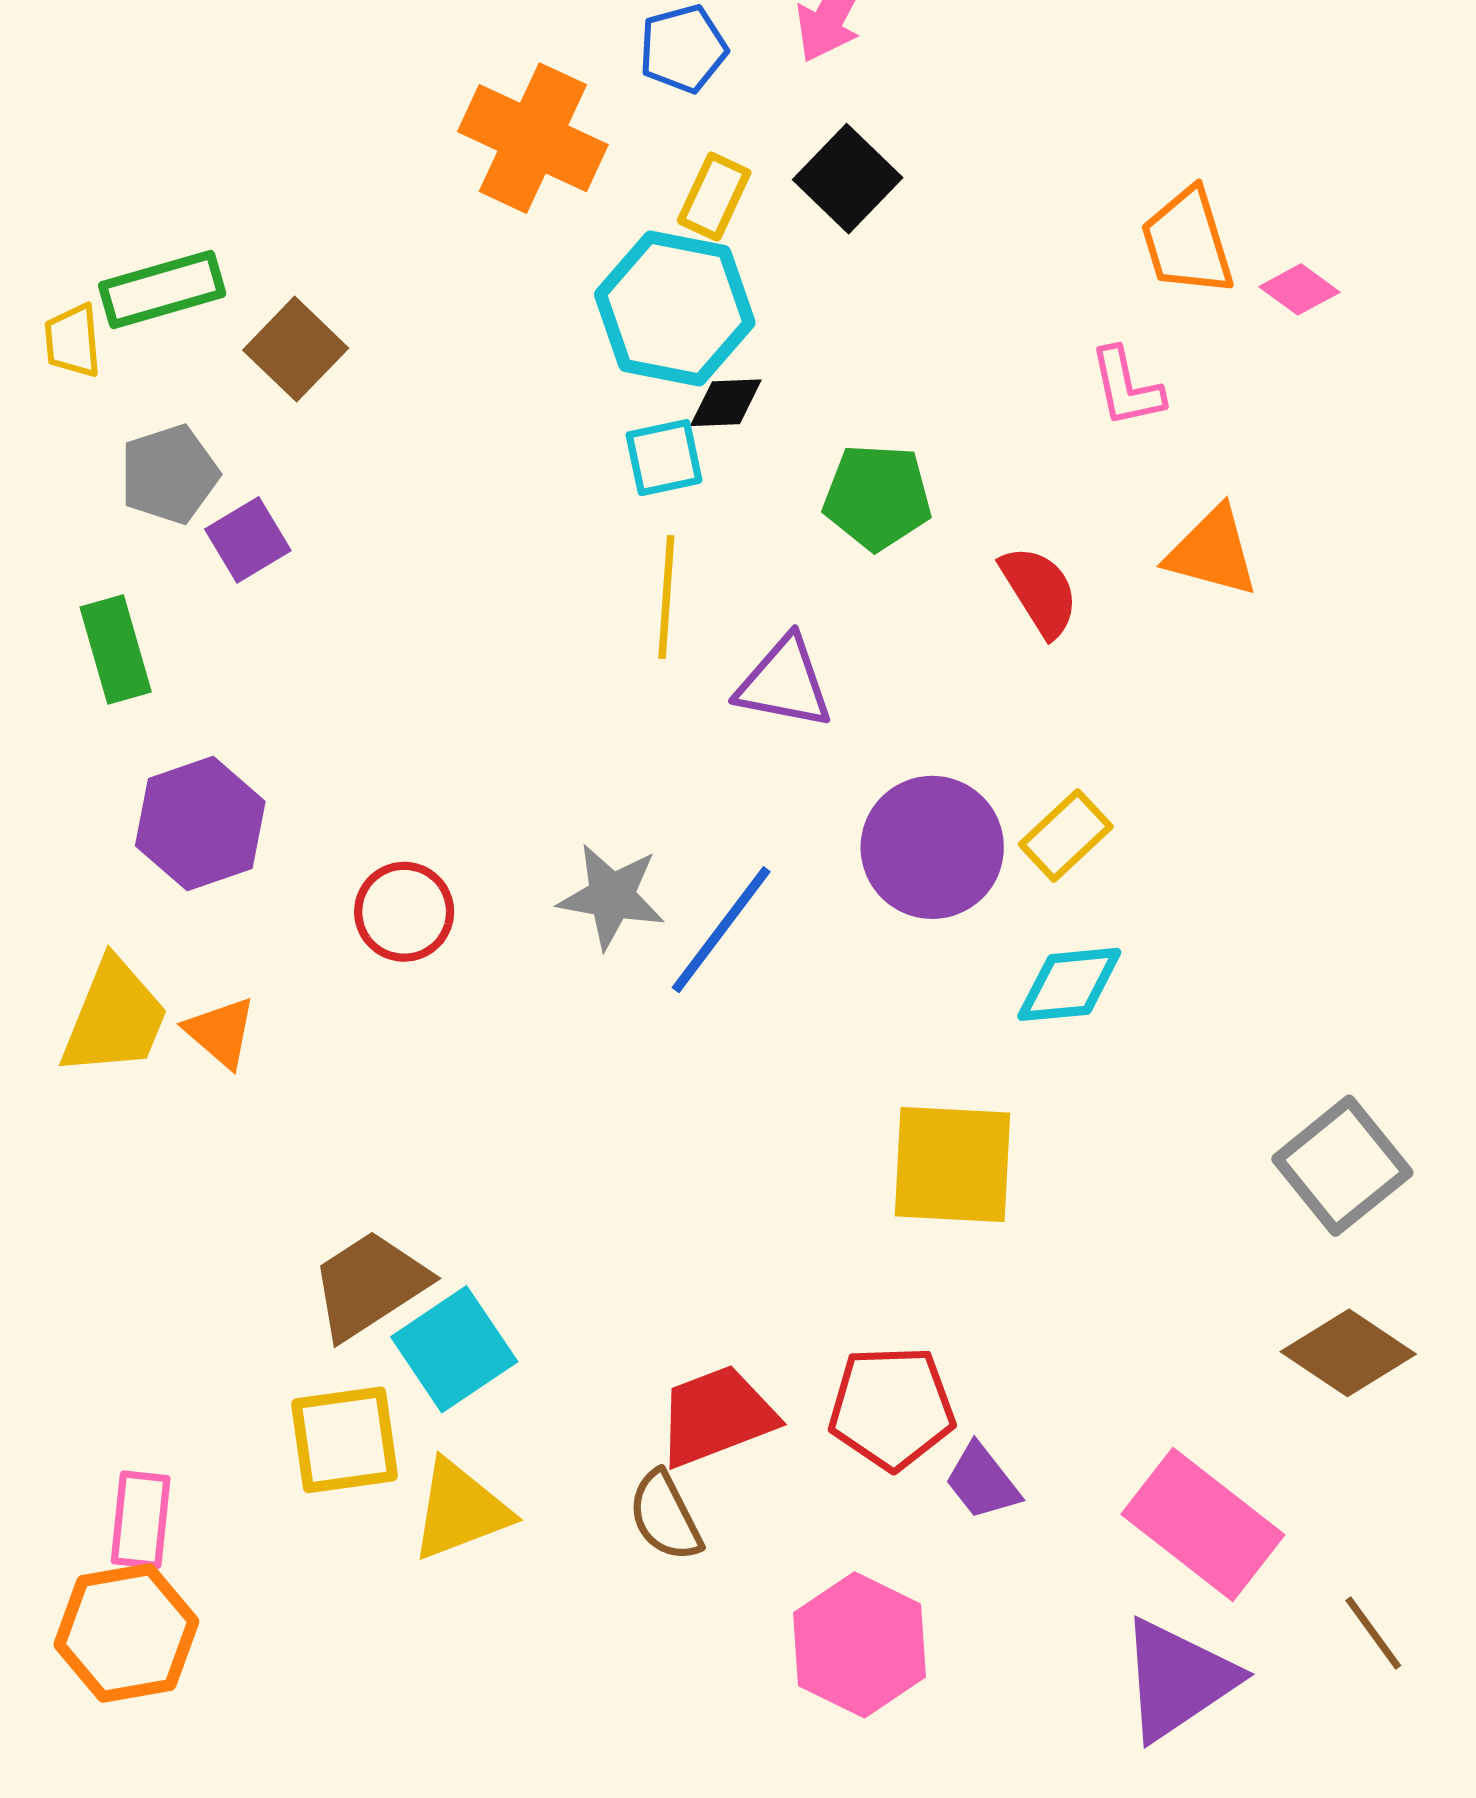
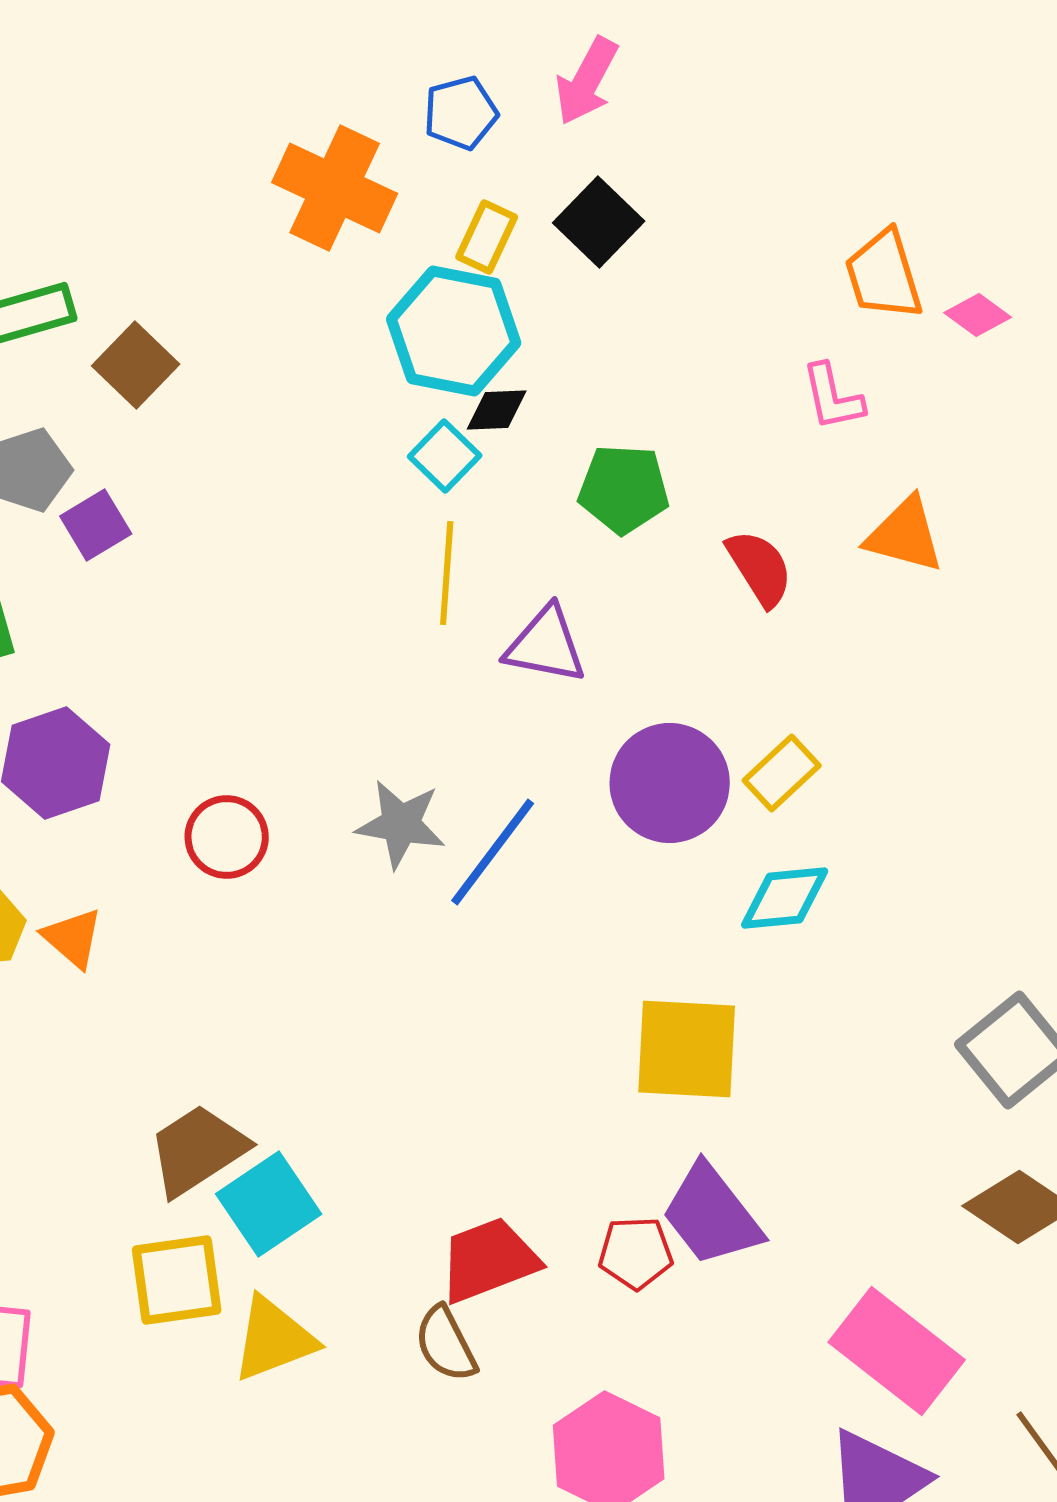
cyan square: (664, 458) -> (445, 456), turned -34
red pentagon: (892, 1408) -> (636, 1253), size x0.7
purple trapezoid: (982, 1482) -> (712, 1215), moved, size x1.6

